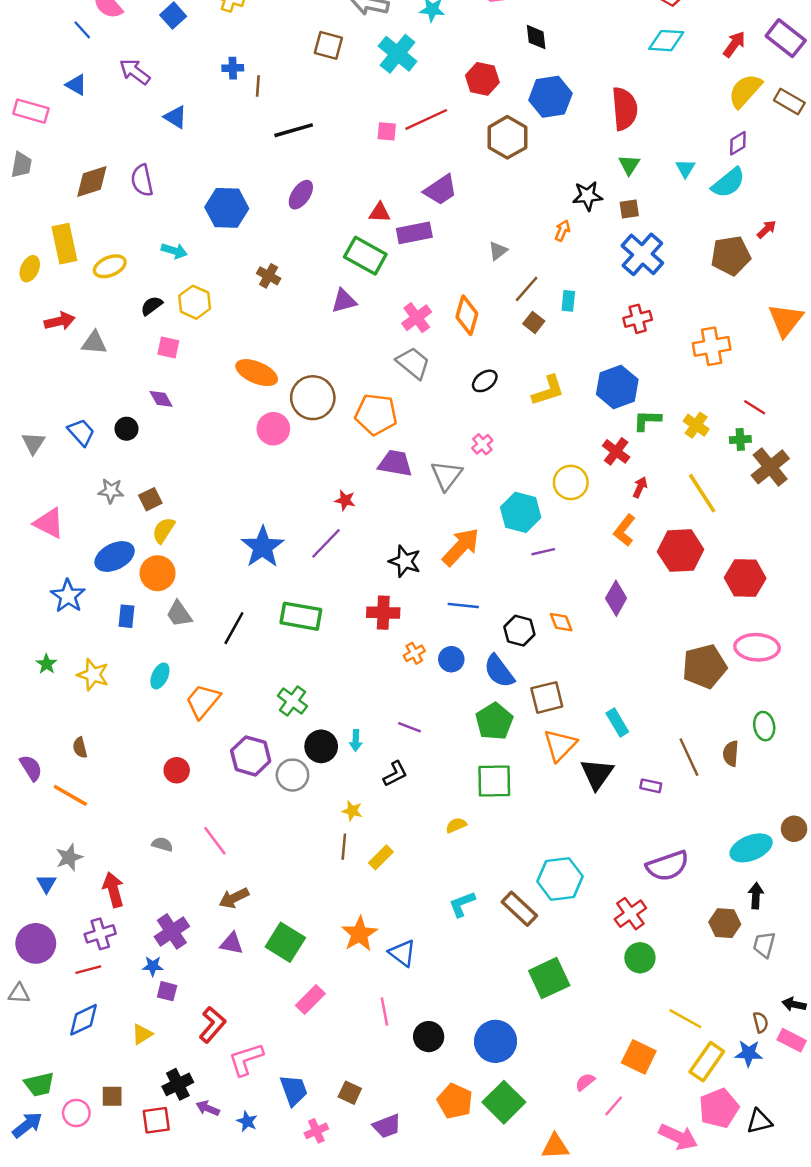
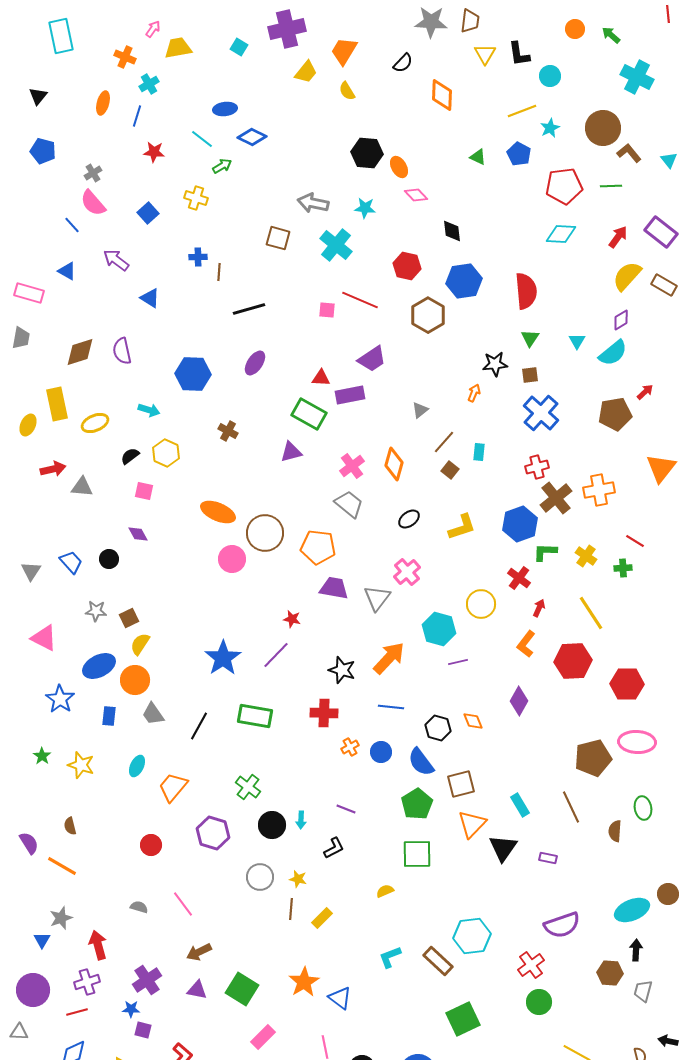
red line: (426, 119) -> (360, 300), turned 48
pink cross: (482, 444) -> (407, 572), size x1.5
brown cross: (770, 467) -> (556, 498), moved
brown line: (689, 757) -> (571, 807), moved
gray circle: (292, 775) -> (260, 877), moved

